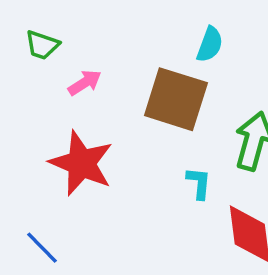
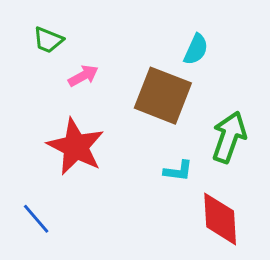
cyan L-shape: (199, 183) -> (178, 171), turned 88

